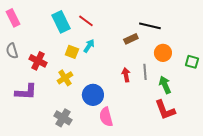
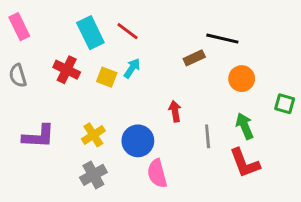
red cross: (38, 61) -> (67, 70), moved
green square: (192, 62) -> (285, 104), moved
gray line: (145, 72) -> (208, 136), moved
red arrow: (126, 75) -> (175, 111), moved
yellow cross: (65, 78) -> (93, 135), moved
gray cross: (63, 118) -> (93, 175), turned 30

